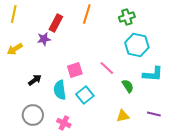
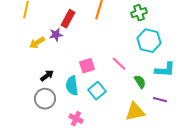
yellow arrow: (15, 49) -> (37, 43), moved
purple line: (154, 114) -> (160, 100), moved
gray circle: (33, 115) -> (45, 99), moved
yellow triangle: (123, 116) -> (135, 112), size x1.5

